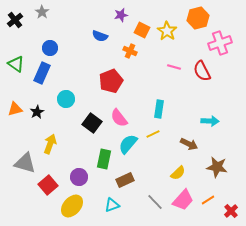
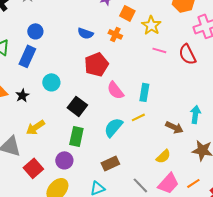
yellow star: (167, 31) -> (151, 25), moved
blue semicircle: (100, 36) -> (85, 33), moved
pink semicircle: (119, 118) -> (115, 90), moved
cyan arrow: (210, 121) -> (195, 114), moved, turned -84
yellow arrow: (50, 144) -> (35, 127), turned -144
green rectangle: (104, 159) -> (76, 136), moved

